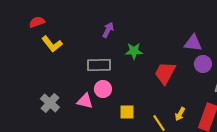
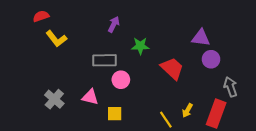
red trapezoid: (165, 73) -> (172, 68), turned 105
pink circle: (103, 89) -> (121, 80), moved
yellow square: (127, 112) -> (115, 114), moved

